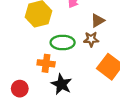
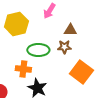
brown triangle: (98, 21) -> (70, 30), turned 32

